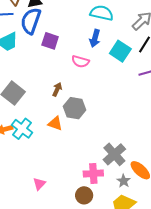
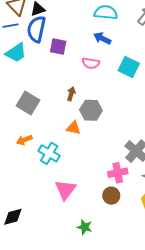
blue arrow: (95, 38) -> (102, 38), turned 108
cyan square: (120, 51) -> (129, 67), moved
cyan cross: (22, 129) -> (49, 153), moved
pink triangle: (39, 184) -> (65, 190), size x1.6

